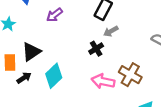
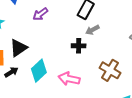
black cross: (96, 49) -> (79, 46), turned 32
pink arrow: (103, 81) -> (69, 79), moved

